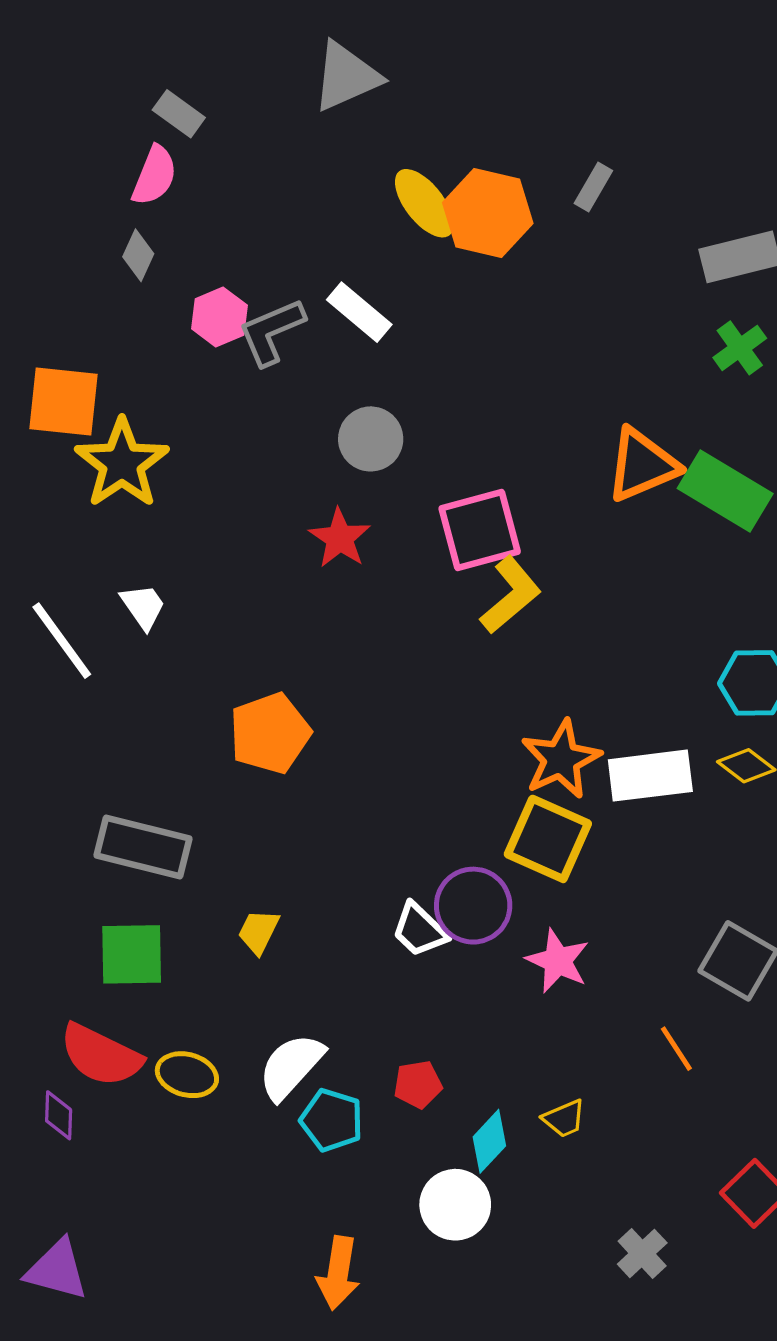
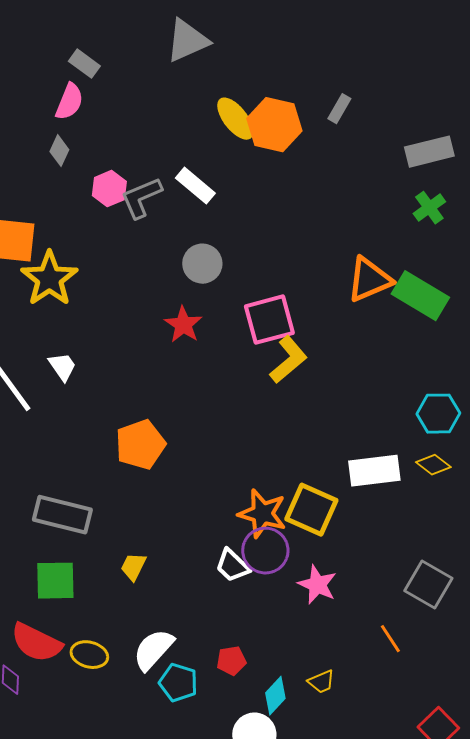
orange star: (561, 759) -> (262, 514), moved, turned -30

